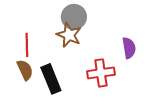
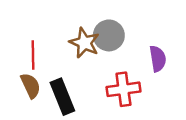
gray circle: (74, 17) -> (109, 35), moved

